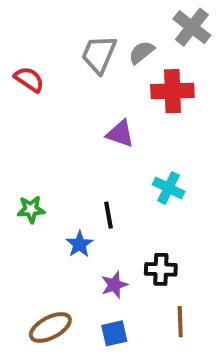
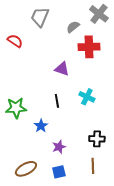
gray trapezoid: (99, 54) -> (40, 17), moved
green star: (31, 209) -> (16, 108), size x1.5
black line: (109, 215) -> (57, 101), moved
black cross: (161, 269) -> (97, 139), moved

